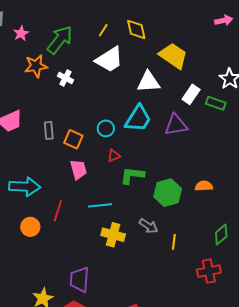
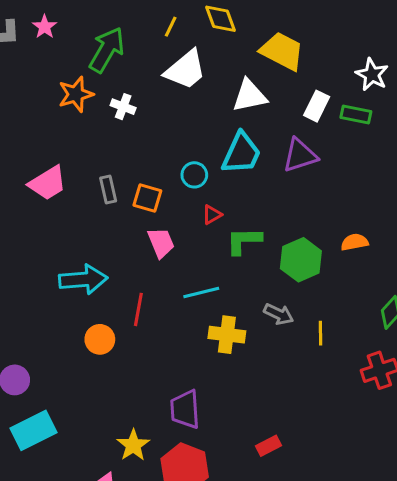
pink star: (21, 33) -> (45, 27), moved

